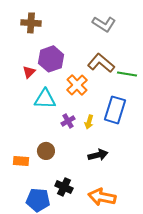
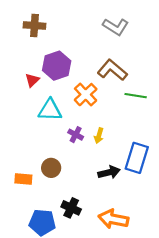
green line: (127, 74) -> (136, 96), moved
blue rectangle: (115, 110) -> (137, 158), moved
purple cross: (68, 121) -> (76, 135), turned -32

